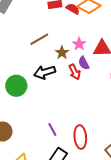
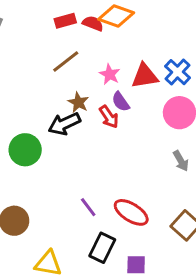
brown line: (39, 39) -> (66, 62), moved
brown star: (62, 53) -> (78, 102), moved
red ellipse: (80, 137) -> (131, 212), turned -45

